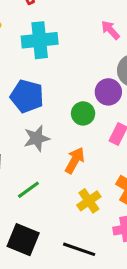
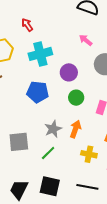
purple circle: (108, 92) -> (69, 72), moved
gray star: (37, 138) -> (53, 129), moved
yellow cross: (89, 201) -> (89, 154), turned -35

